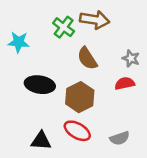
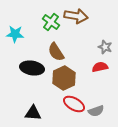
brown semicircle: (87, 58) -> (56, 52), moved
red ellipse: (77, 131) -> (74, 104), moved

